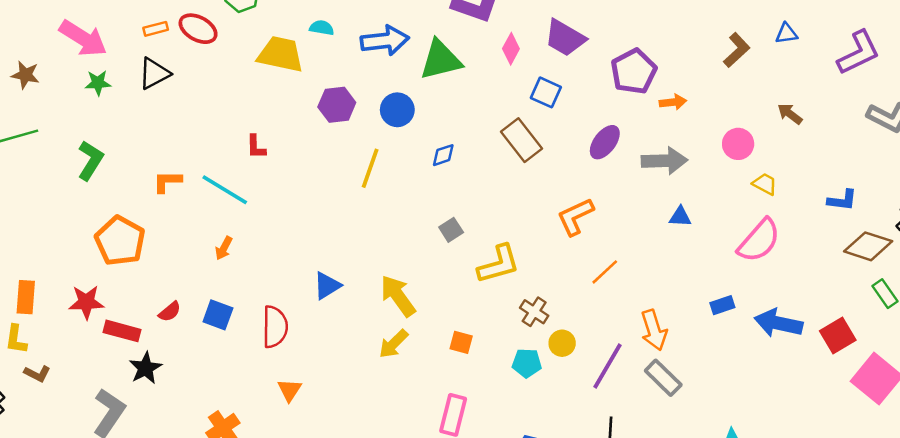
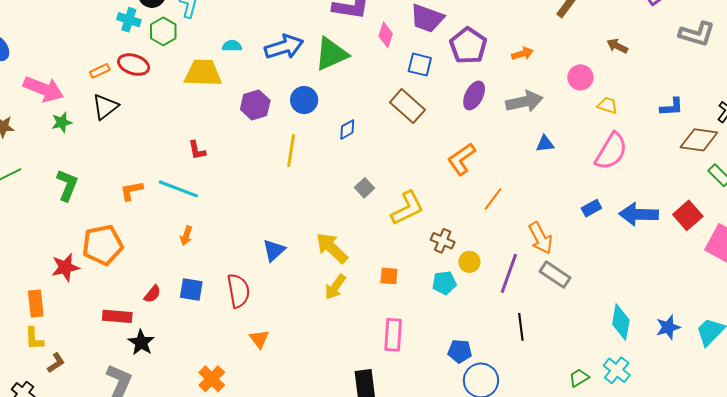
purple pentagon: (634, 71) -> (468, 46), moved
orange pentagon: (120, 241) -> (102, 245), turned -30
red star: (86, 302) -> (65, 267), moved
brown L-shape: (37, 374) -> (56, 363), turned -50

